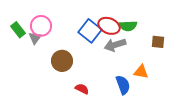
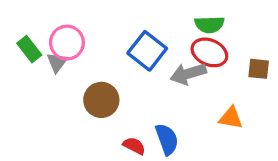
red ellipse: (109, 26) -> (209, 52), moved
green semicircle: (128, 26) -> (209, 25), moved
blue semicircle: (123, 85) -> (167, 139), moved

